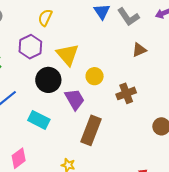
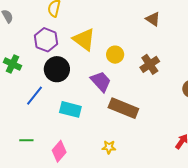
brown triangle: (139, 50) -> (153, 19), turned -49
black circle: (48, 80) -> (57, 69), moved
brown rectangle: (91, 130) -> (123, 108), turned -76

